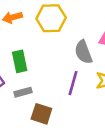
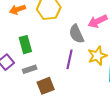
brown square: (41, 114) -> (46, 86), turned -36

